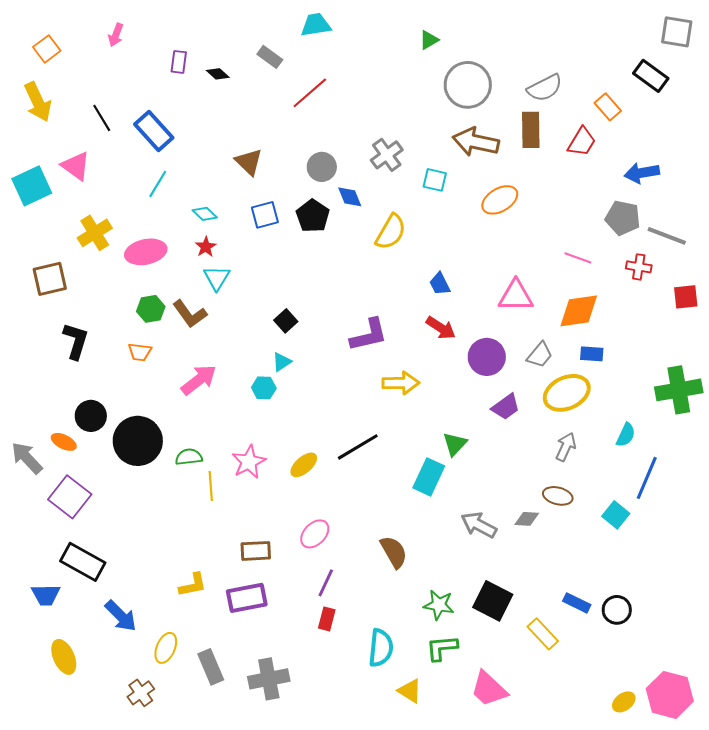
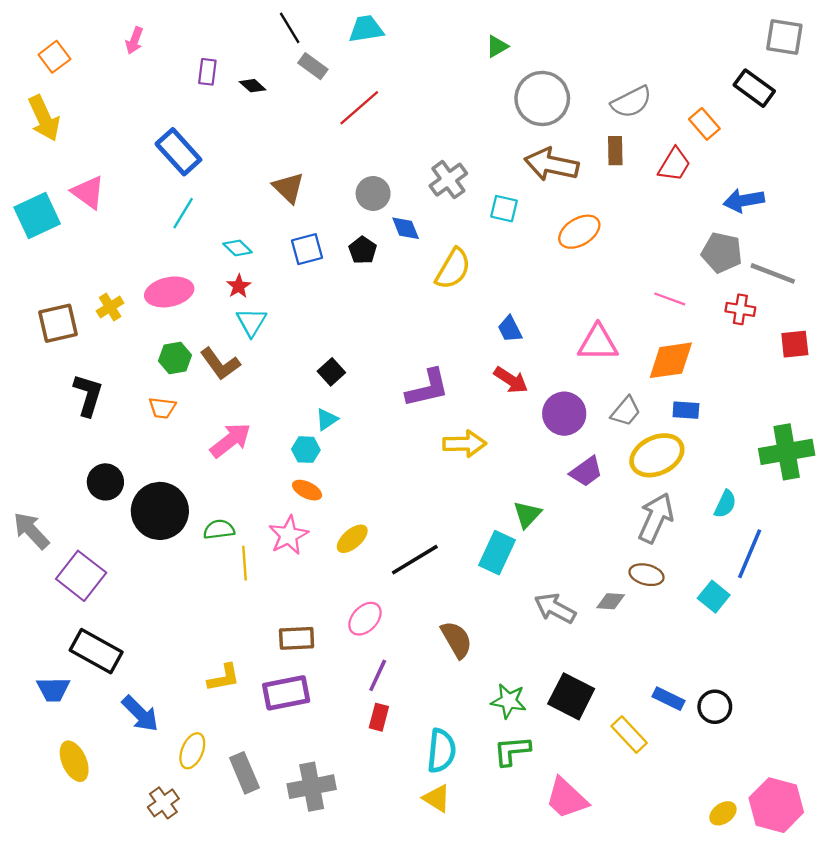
black line: (102, 118) -> (290, 28), moved
brown rectangle: (531, 130) -> (615, 151), size x0.7
black pentagon: (313, 216) -> (363, 250), size x0.7
yellow cross: (95, 233) -> (110, 307), moved, size x0.7
orange ellipse: (64, 442) -> (307, 490), moved
black line: (358, 447) -> (415, 560), moved
gray arrow: (566, 447) -> (656, 518), size x1.5
yellow triangle: (410, 691) -> (437, 798), moved

